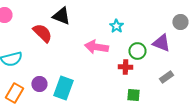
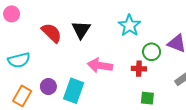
black triangle: (61, 16) -> (81, 30), moved, turned 42
cyan star: (116, 26) -> (129, 25), size x1.5
pink arrow: (96, 47) -> (100, 65), moved

